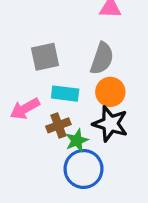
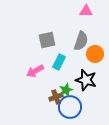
orange circle: (110, 92) -> (95, 54), moved
cyan rectangle: (65, 94) -> (59, 62), turned -70
brown cross: (58, 125) -> (56, 97), moved

